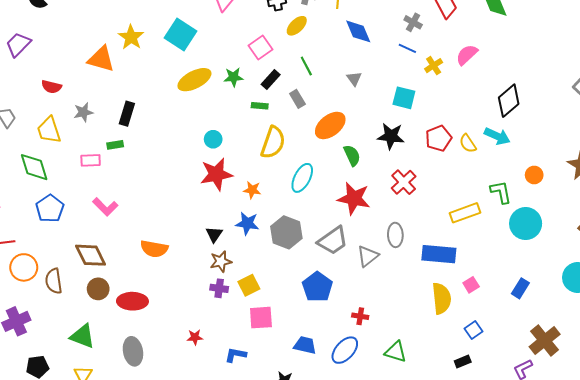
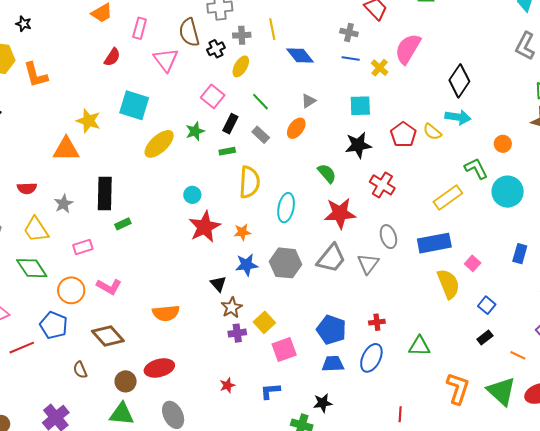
pink semicircle: (467, 55) -> (408, 49), size x1.4
gray triangle: (354, 79) -> (309, 101), turned 49
black rectangle: (127, 114) -> (105, 194), size x1.4
orange ellipse: (330, 125) -> (296, 128), moved, size x0.7
green rectangle: (115, 145) -> (123, 224), moved
blue pentagon: (50, 208) -> (54, 325), moved
orange circle: (24, 267) -> (71, 290), moved
brown semicircle: (54, 281) -> (80, 370), size x0.7
blue pentagon: (317, 287) -> (331, 330), moved
brown circle: (98, 289) -> (126, 381), moved

